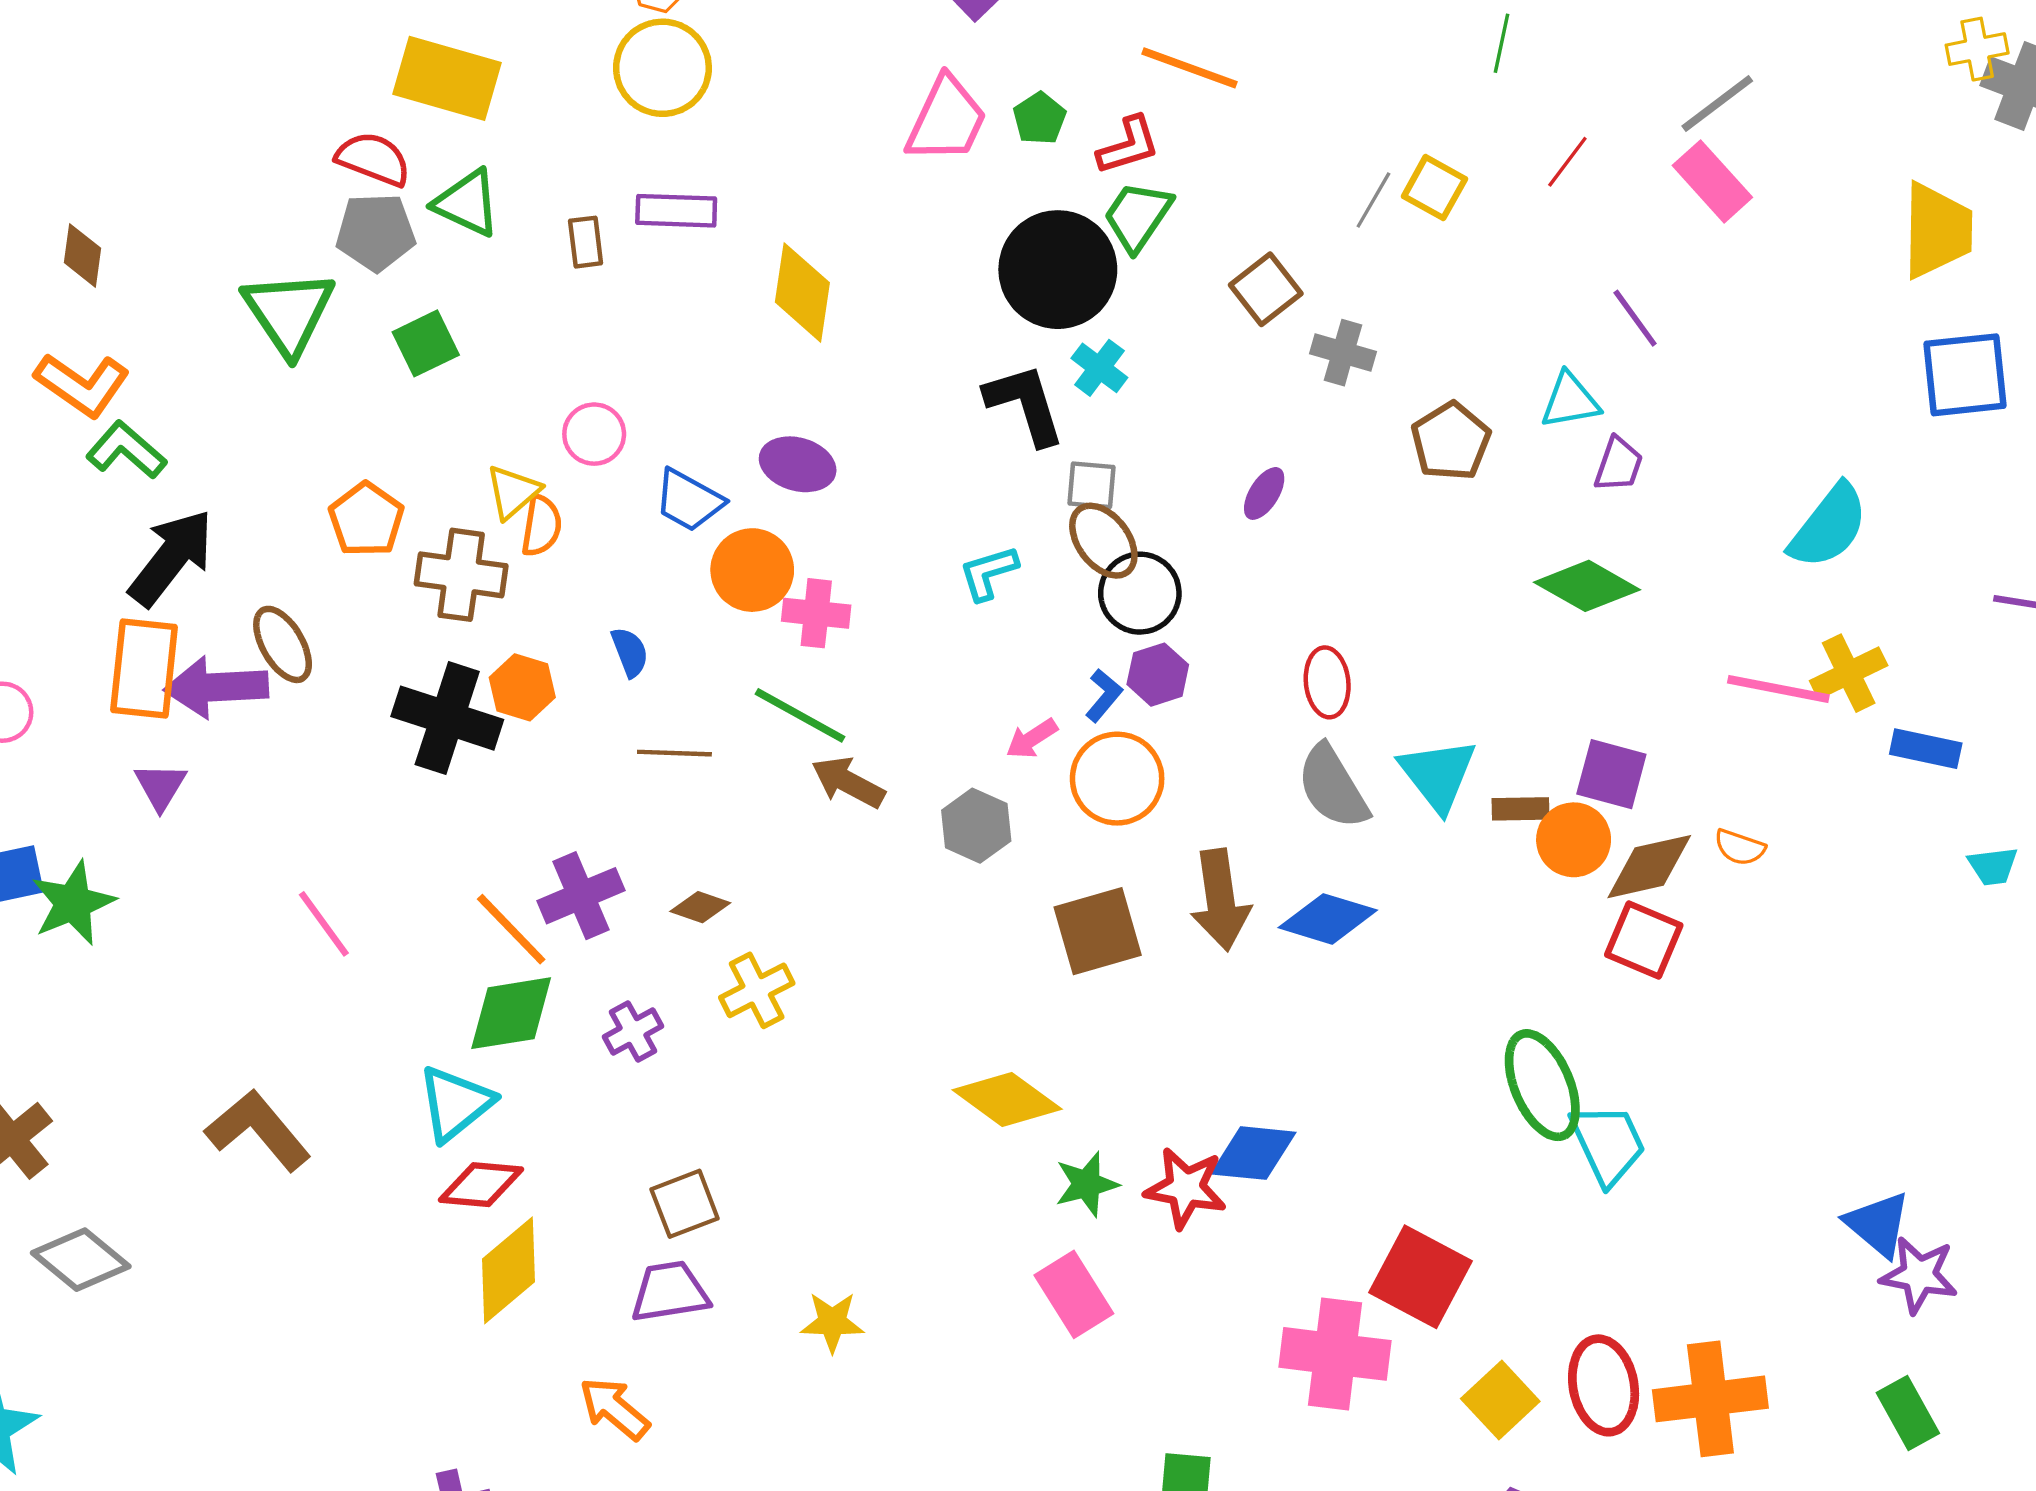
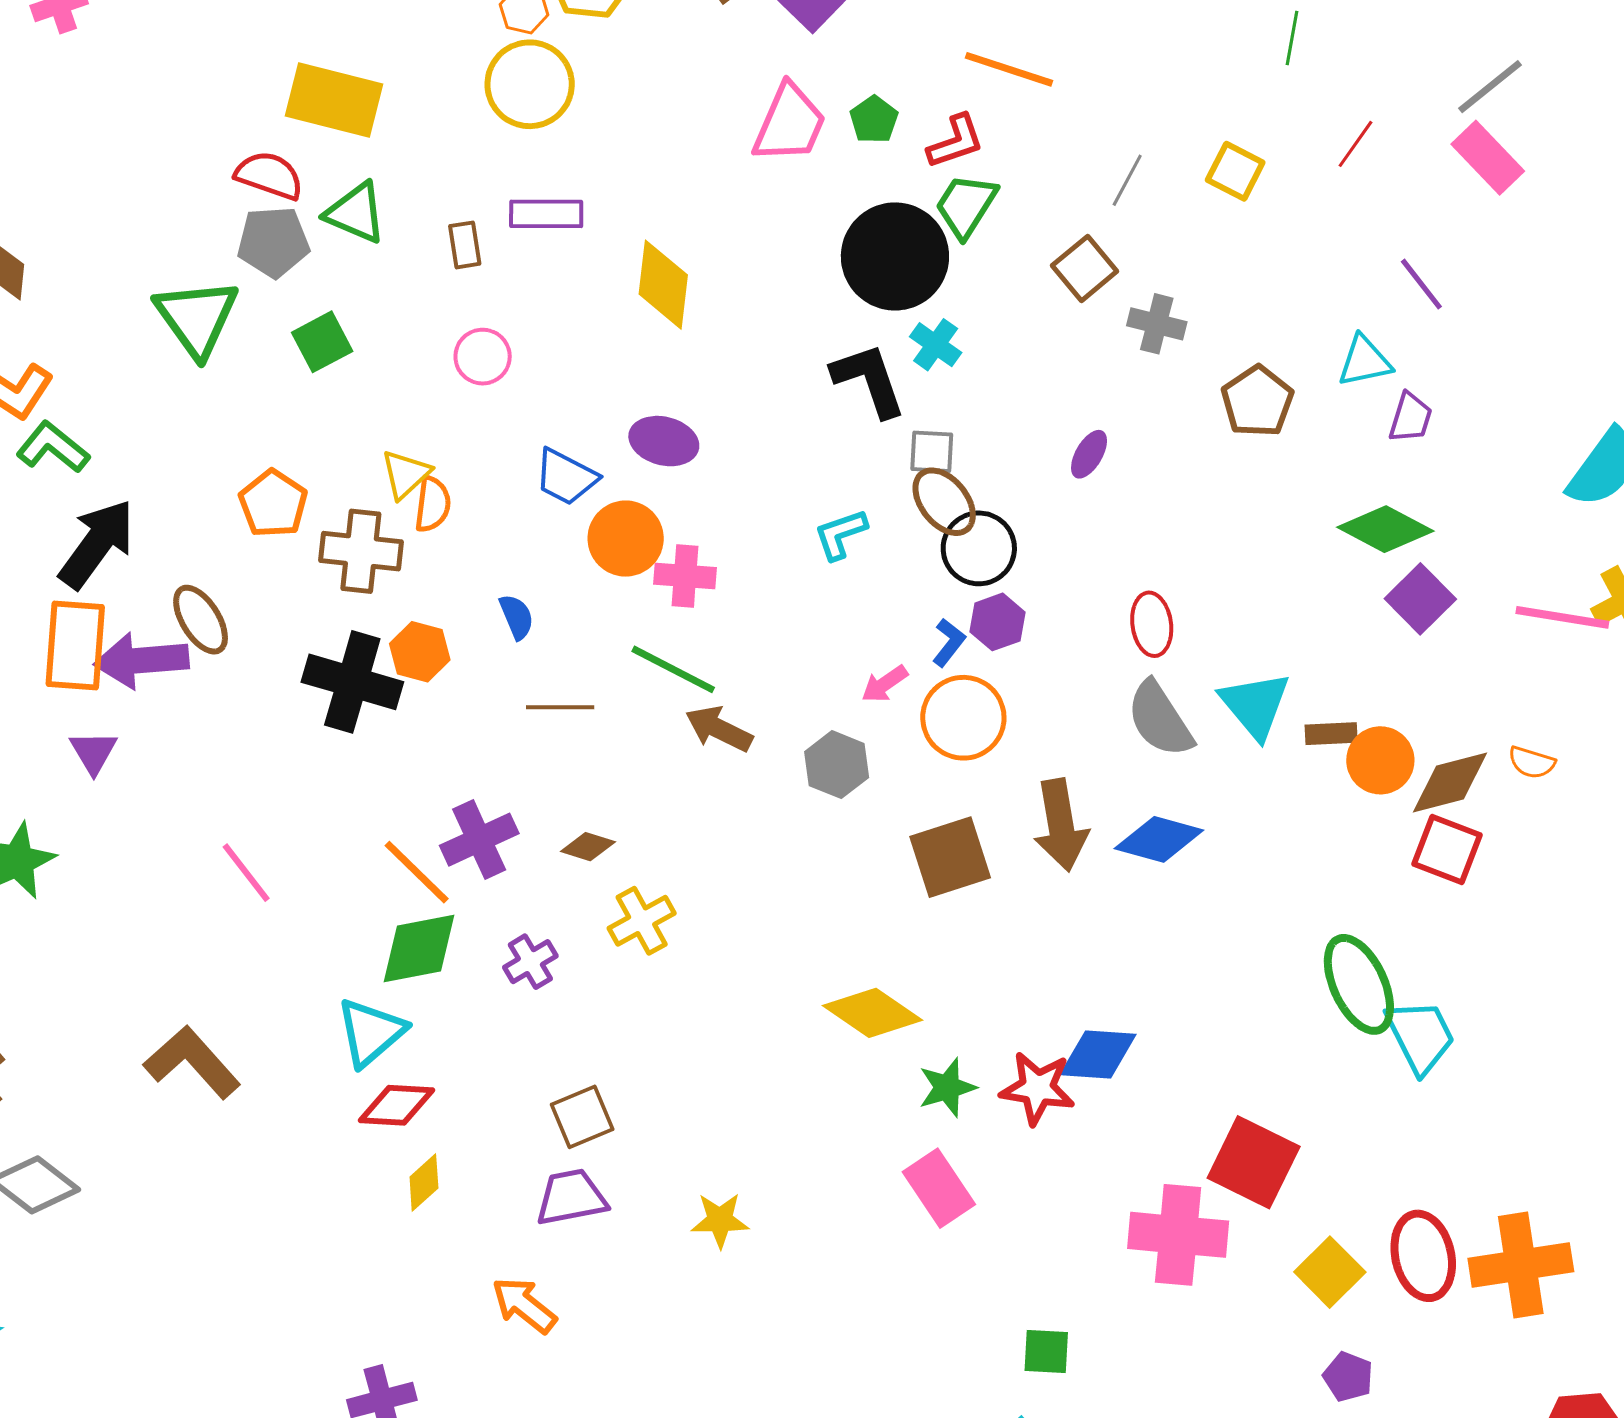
gray line: (1373, 200) -> (1127, 180), moved
pink circle: (594, 434) -> (483, 357), moved
purple square: (1611, 774) -> (1420, 599), moved, turned 32
yellow diamond: (508, 1270) -> (424, 1182), size x0.6

